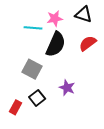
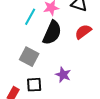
cyan line: (33, 28) -> (30, 17), turned -66
black square: (37, 98) -> (34, 85), turned 35

